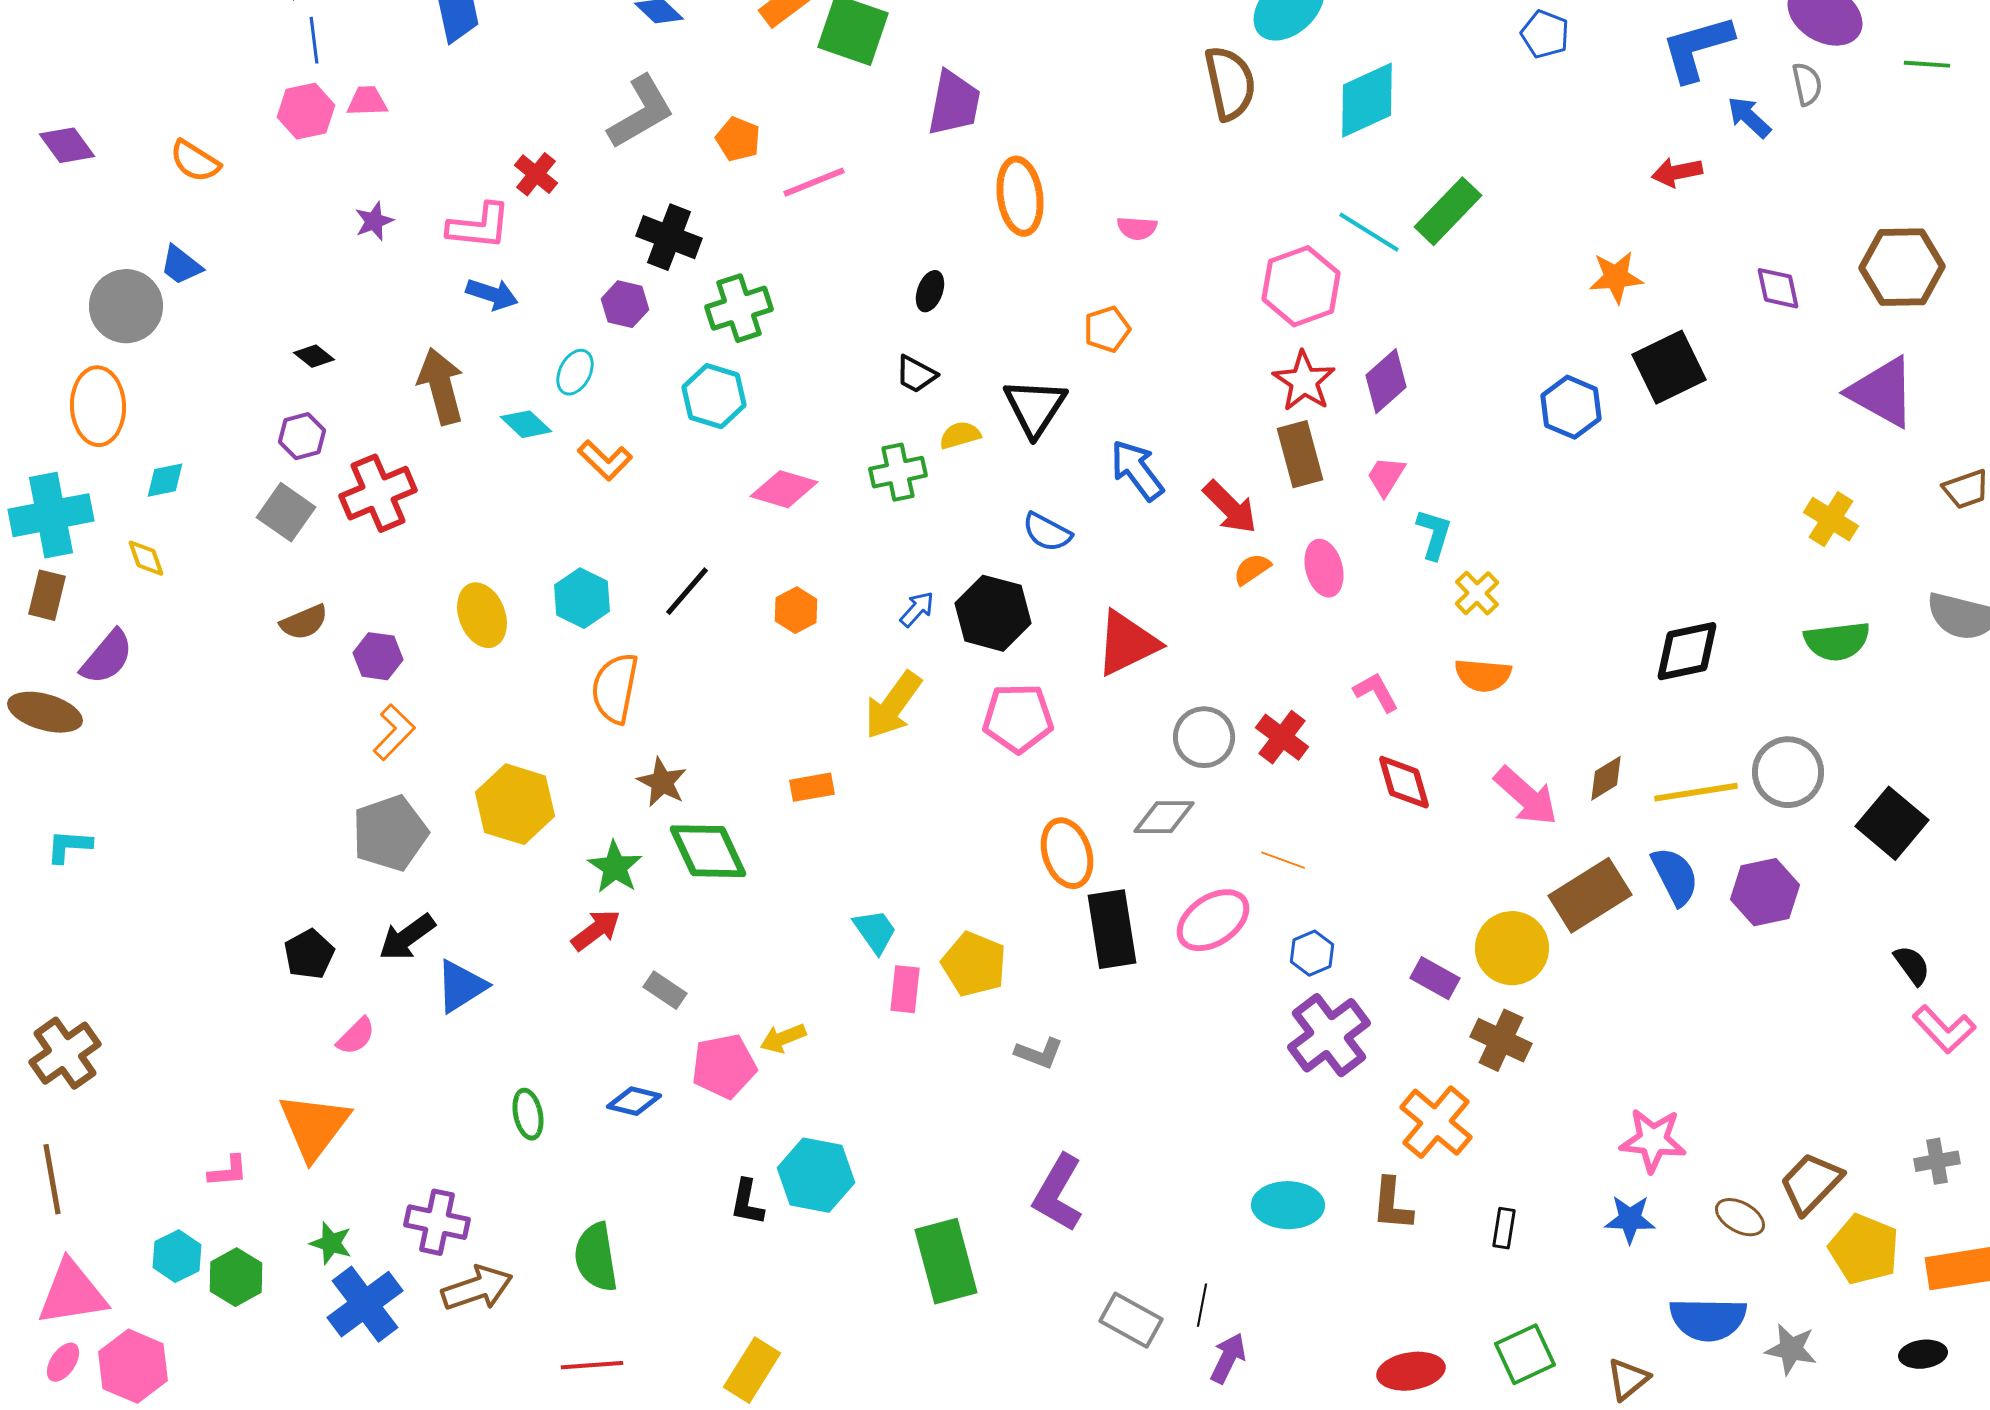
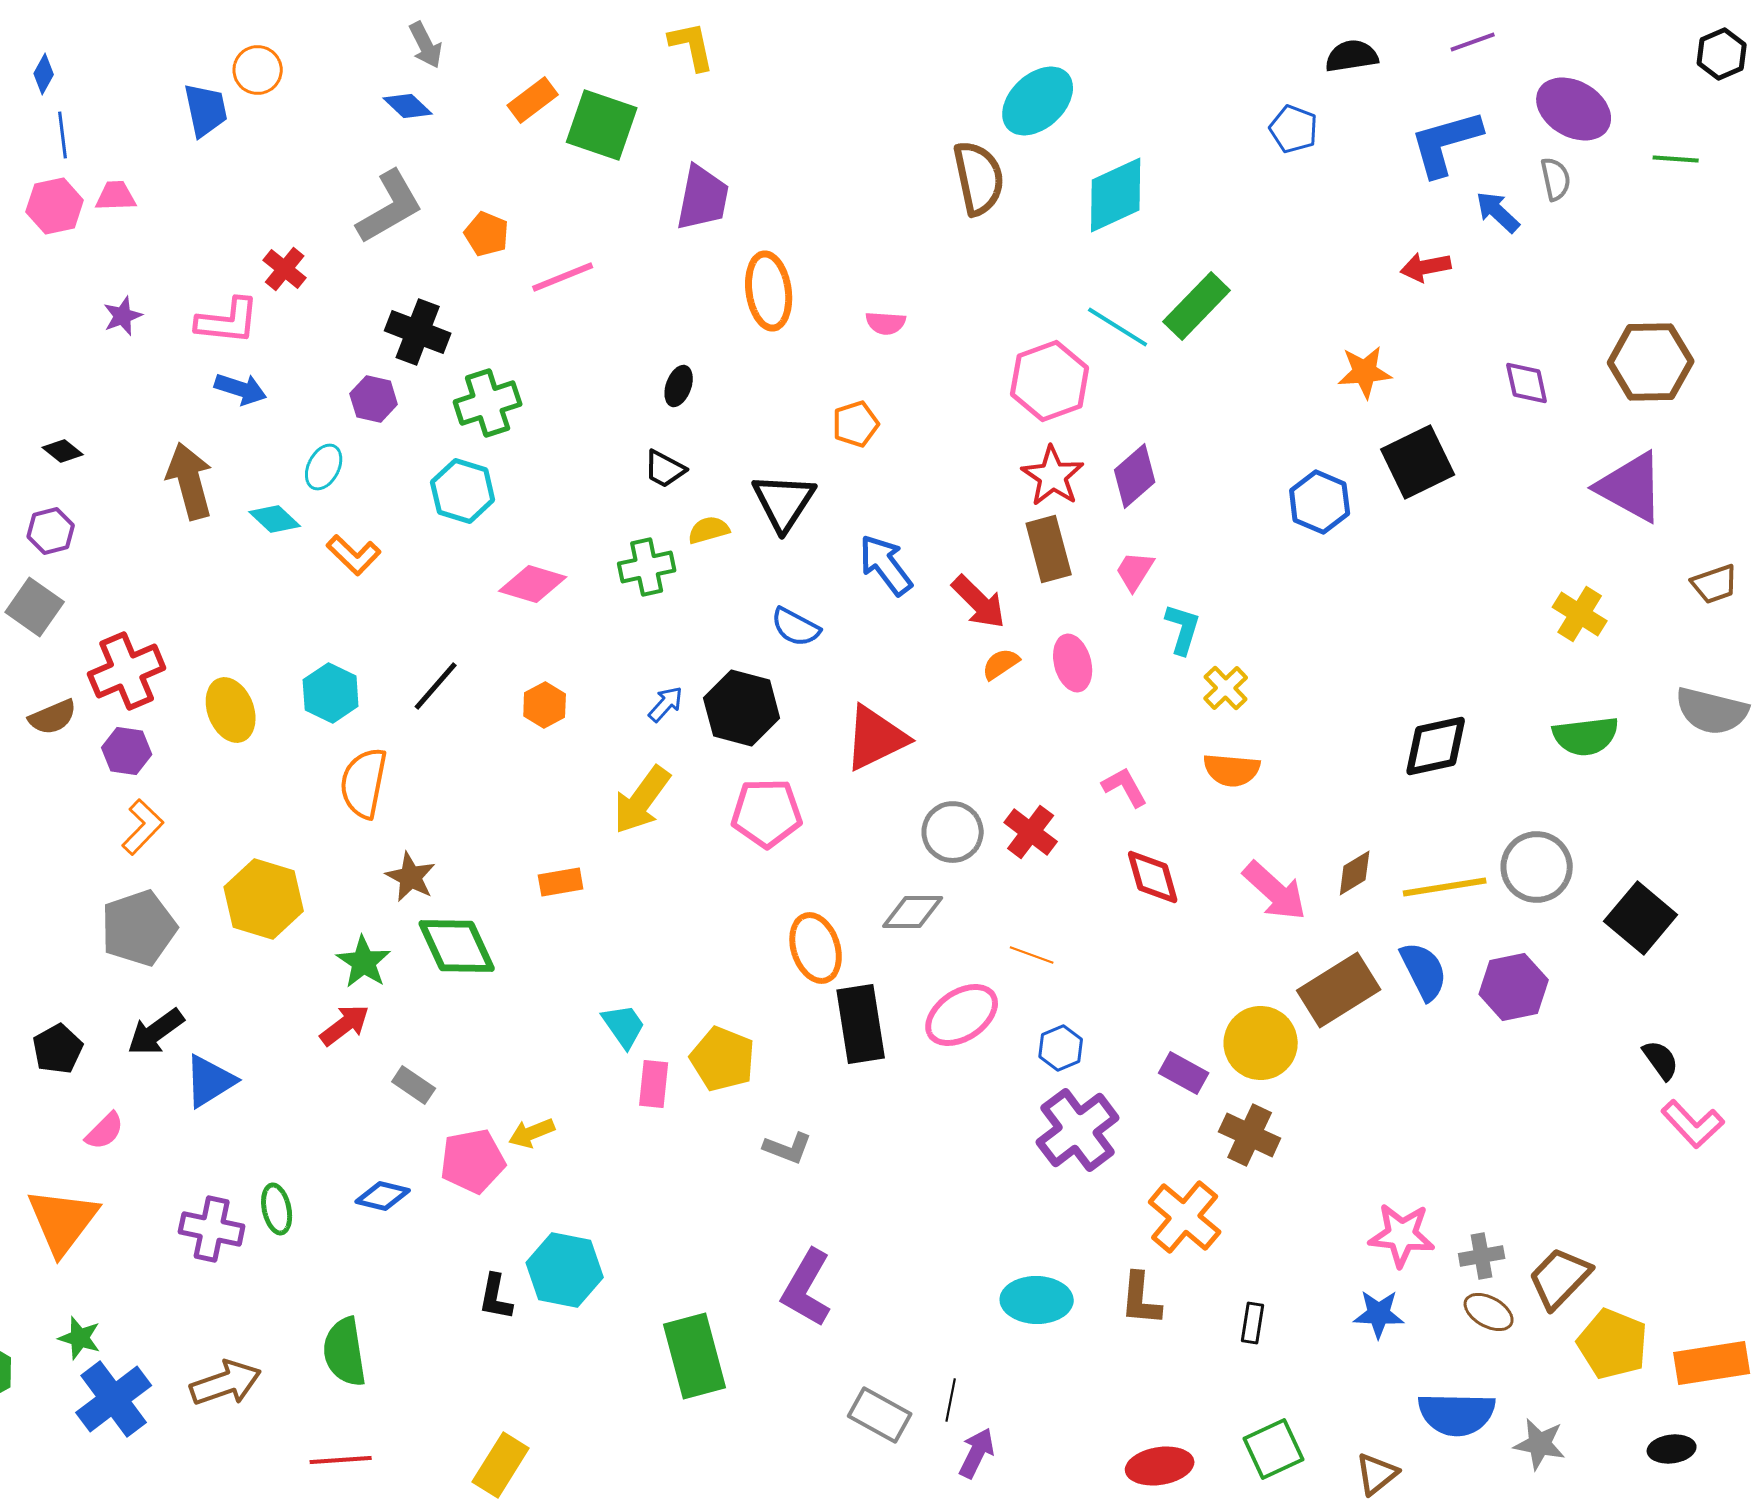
red cross: (378, 493) -> (127, 671), moved
gray cross: (1937, 1161) -> (1482, 1256), moved
purple cross: (437, 1222) -> (212, 1229), moved

